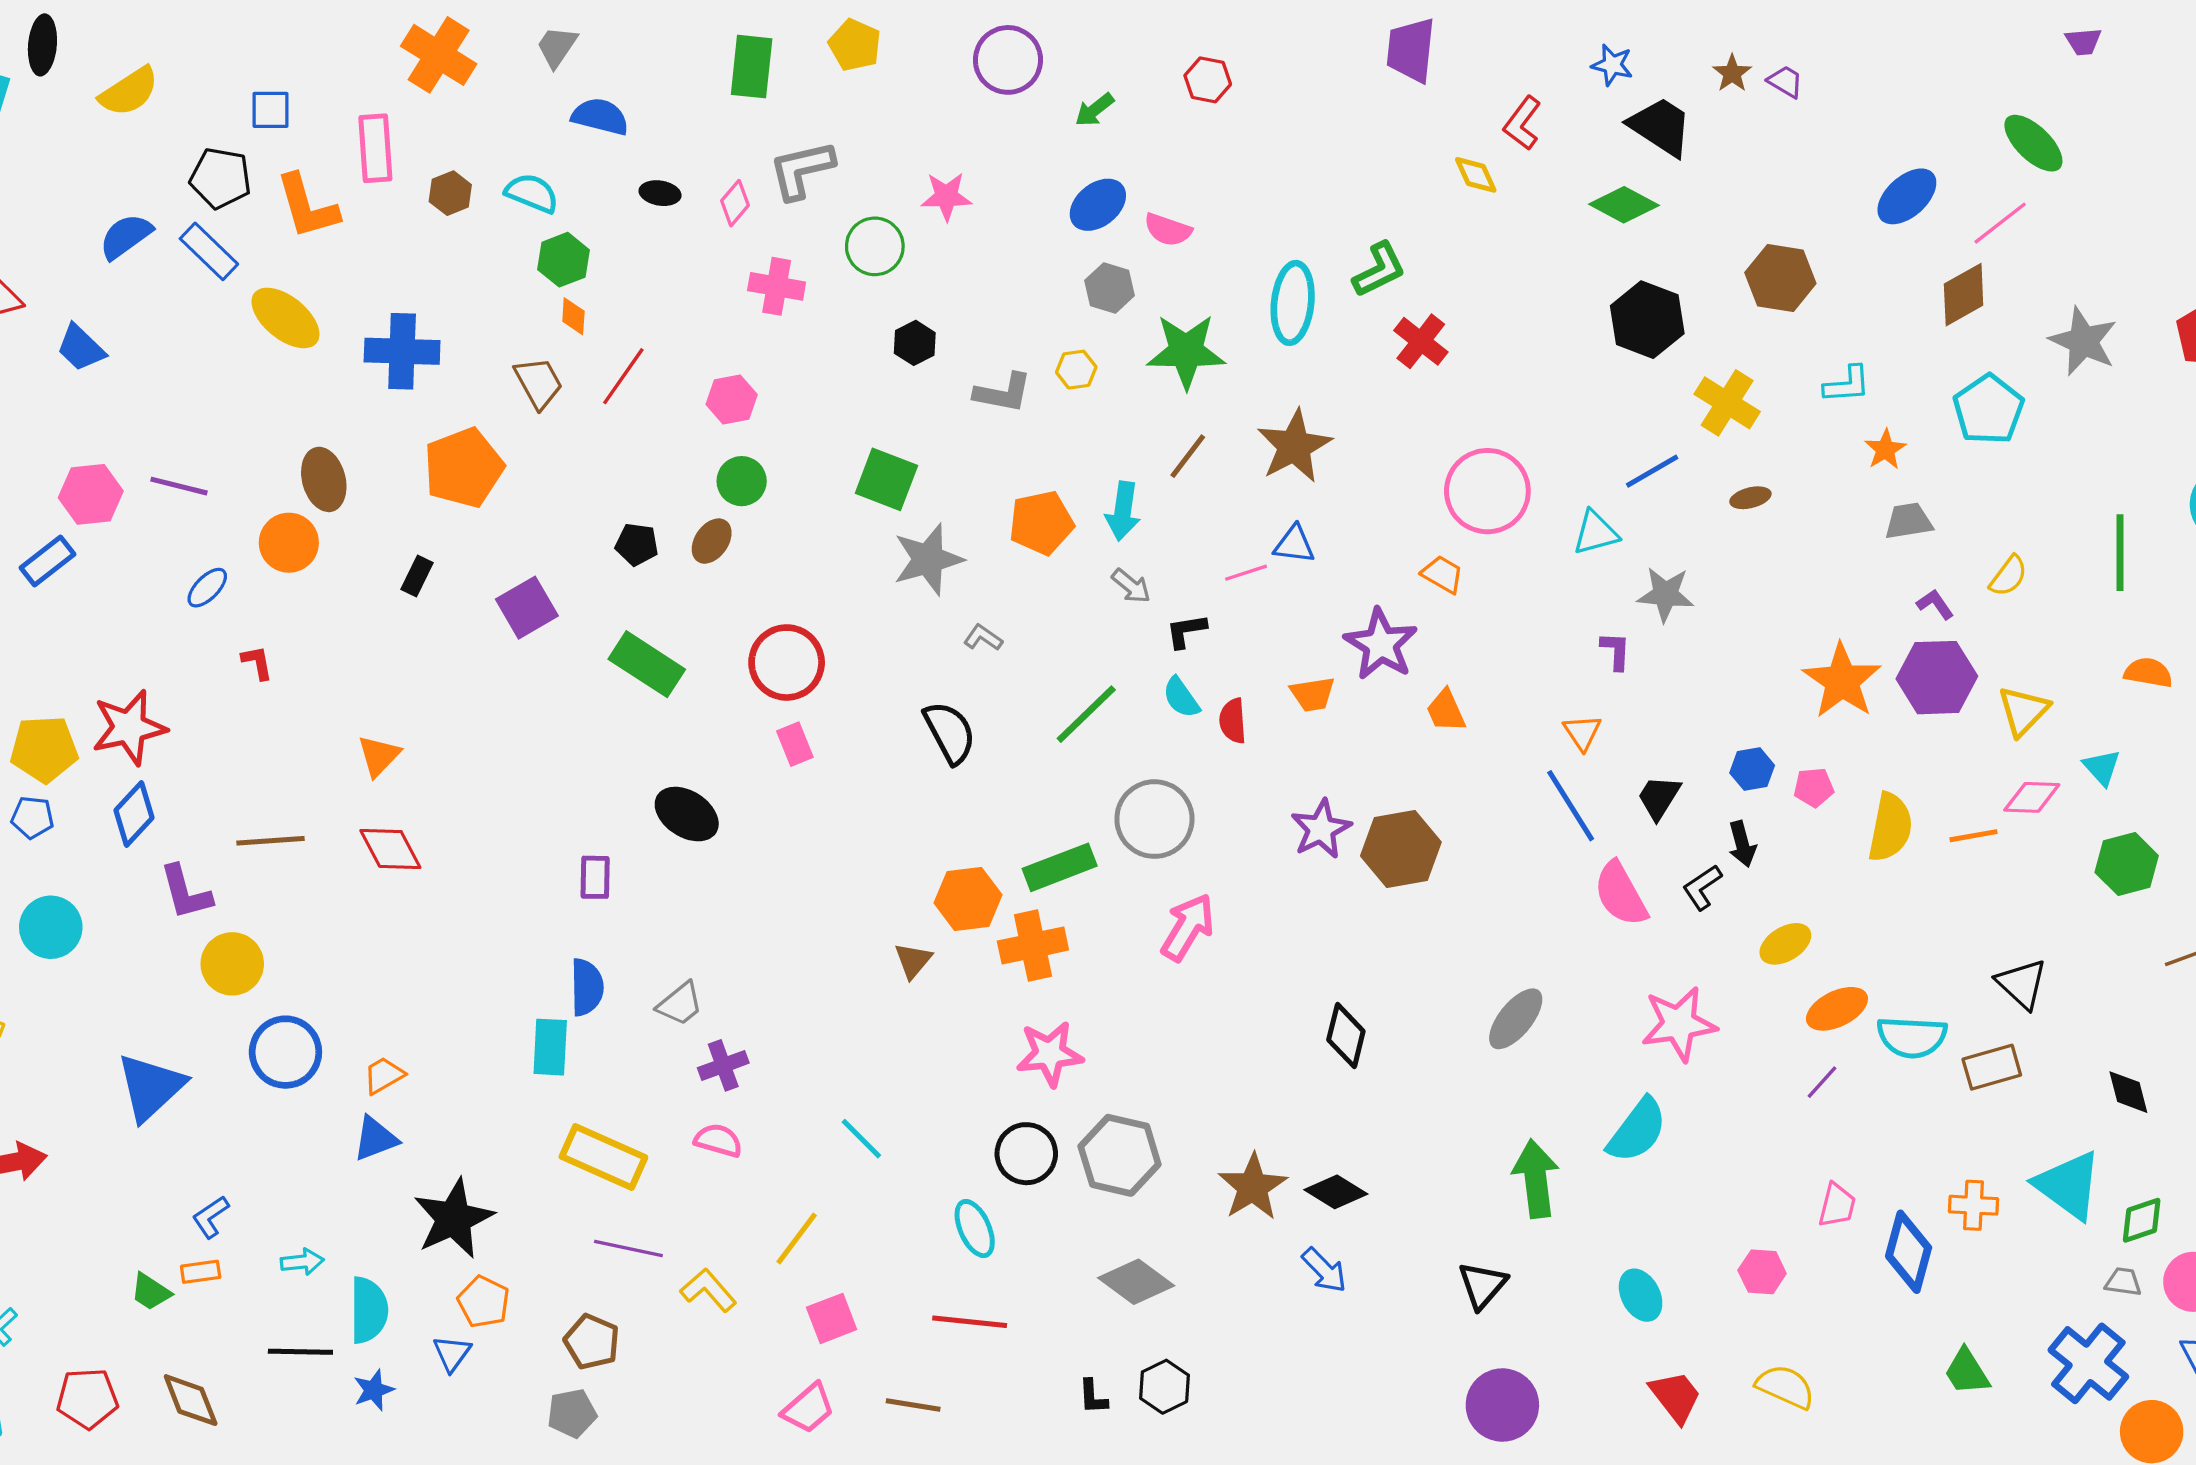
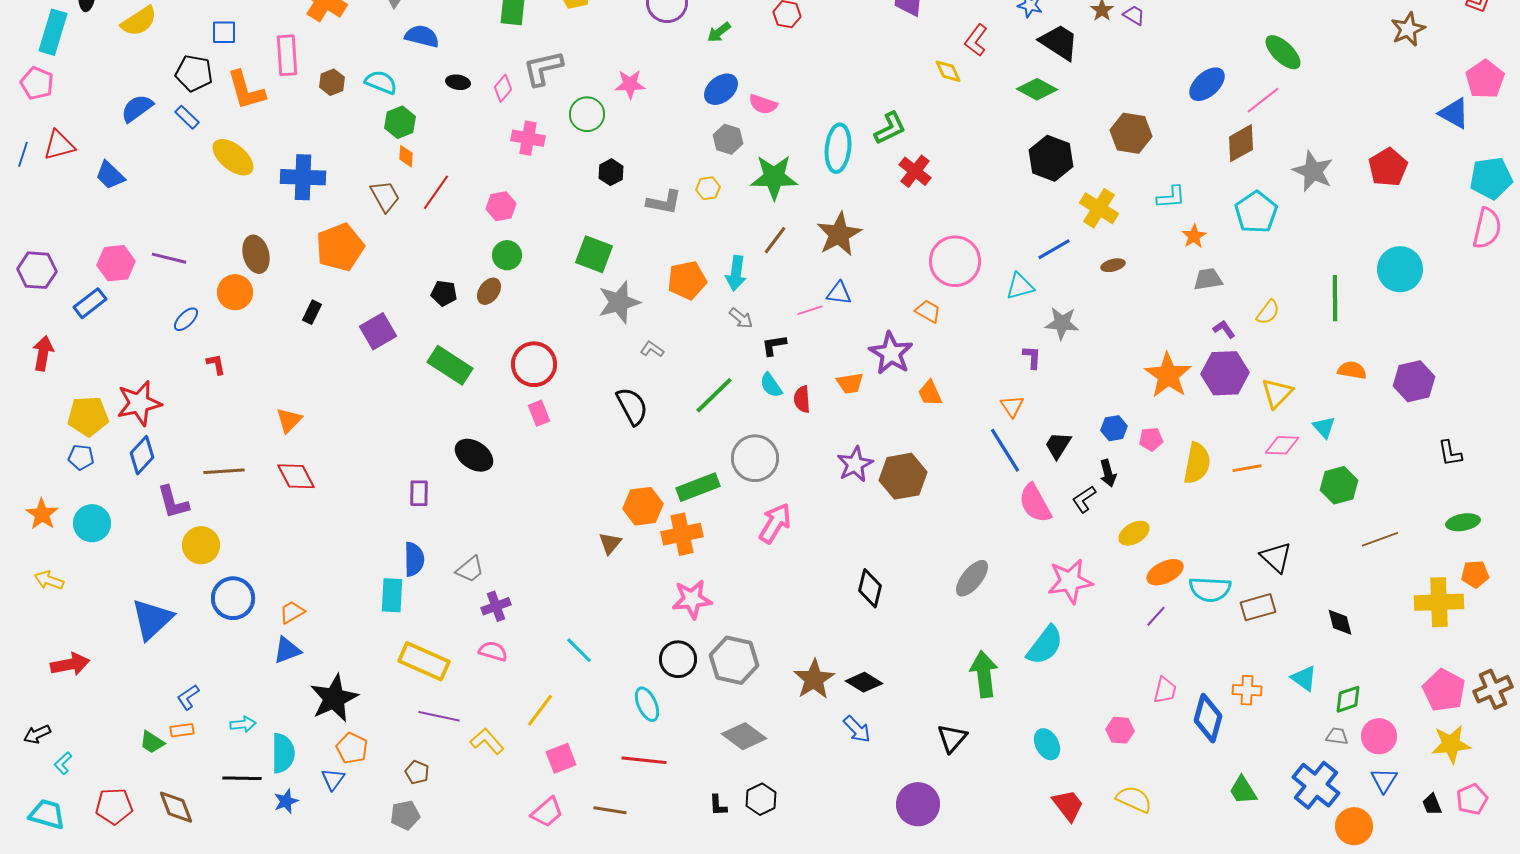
blue rectangle: (209, 251) -> (187, 117), size x0.7
cyan triangle: (2068, 1185) -> (1304, 678), size x0.6
brown pentagon: (592, 1342) -> (417, 772), size x0.7
purple circle: (1502, 1405) -> (918, 804), moved

